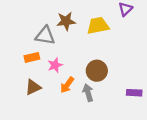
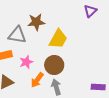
yellow trapezoid: (98, 26) -> (58, 39), moved, turned 130
brown circle: (97, 71) -> (54, 65), moved

